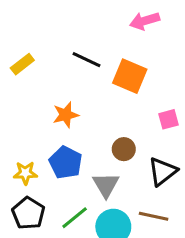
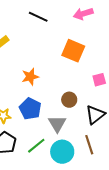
black line: (86, 60) -> (38, 17), moved
brown line: (154, 216) -> (89, 145), turned 60

